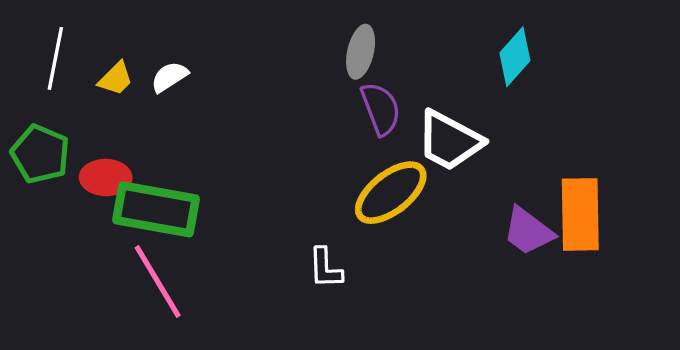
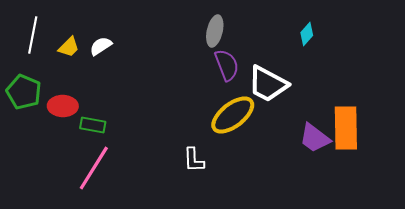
cyan diamond: (515, 57) -> (307, 34), size x0.7
green rectangle: (156, 209) -> (93, 125), size x0.5
pink line: (158, 281) -> (94, 168), turned 63

